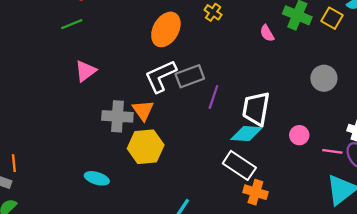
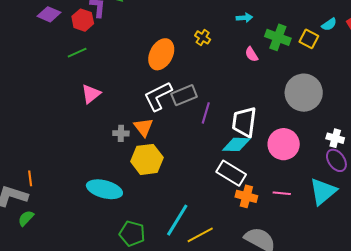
gray circle: (324, 78) -> (304, 93), size x1.6
gray cross: (117, 116) -> (121, 133), size x0.6
pink circle: (299, 135) -> (284, 144), size x1.8
pink line: (332, 151) -> (282, 193), moved
cyan ellipse: (97, 178) -> (104, 189), size x1.6

